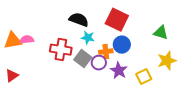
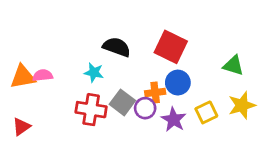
cyan star: (88, 38) -> (94, 73), moved
red cross: (61, 50) -> (91, 110), moved
yellow square: (144, 77) -> (206, 112), moved

